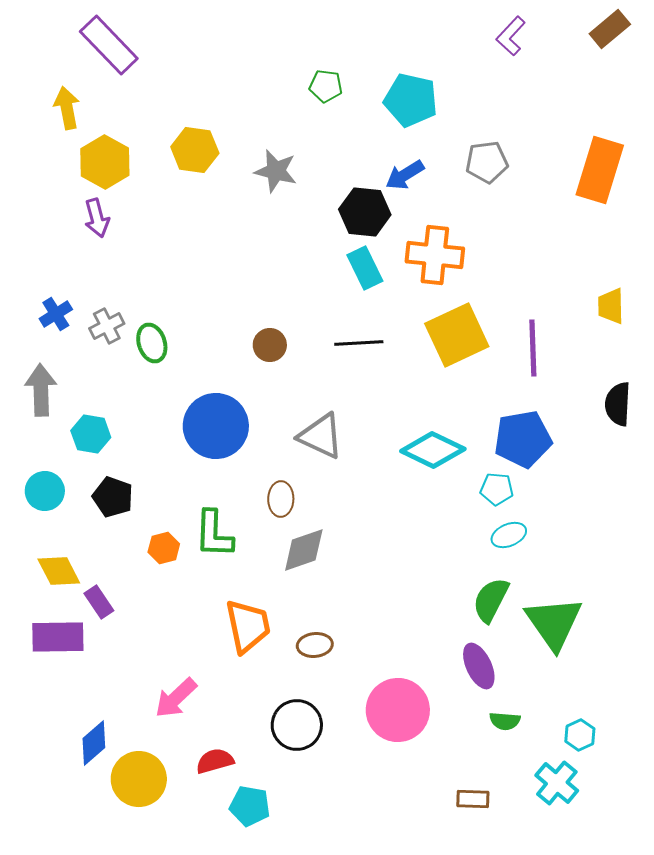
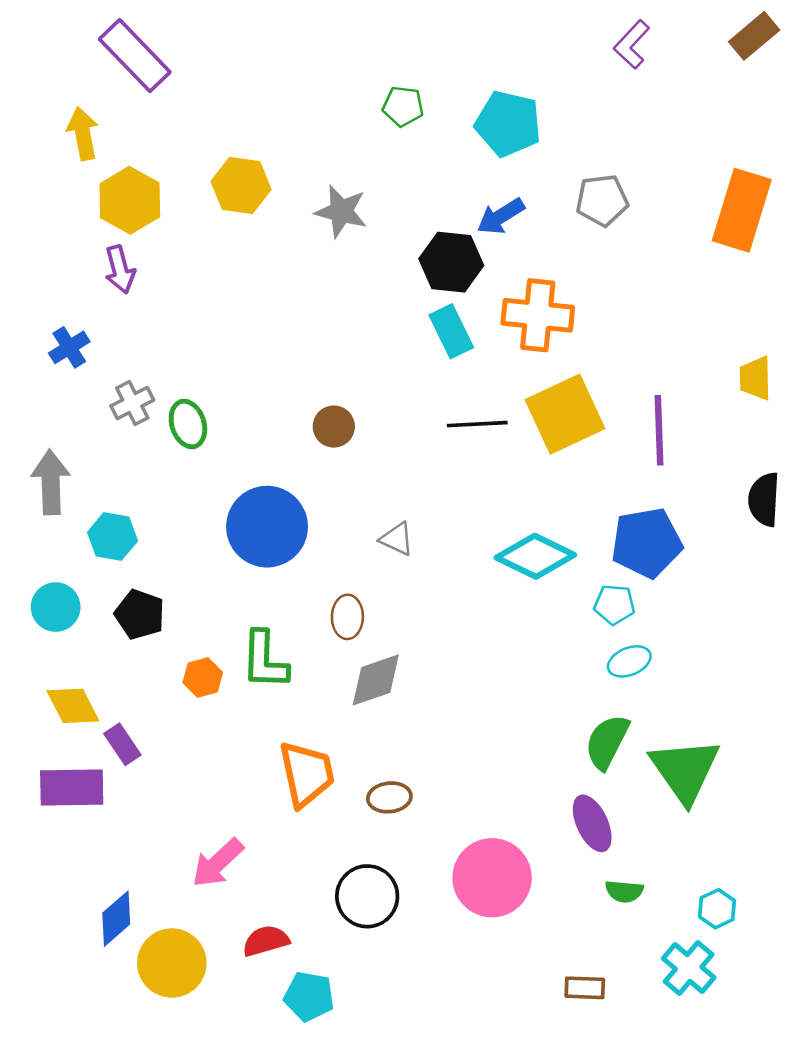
blue cross: (56, 314) -> (69, 347), moved
black line: (359, 343) -> (477, 424), moved
gray triangle: (321, 436) -> (397, 539), size x0.6

